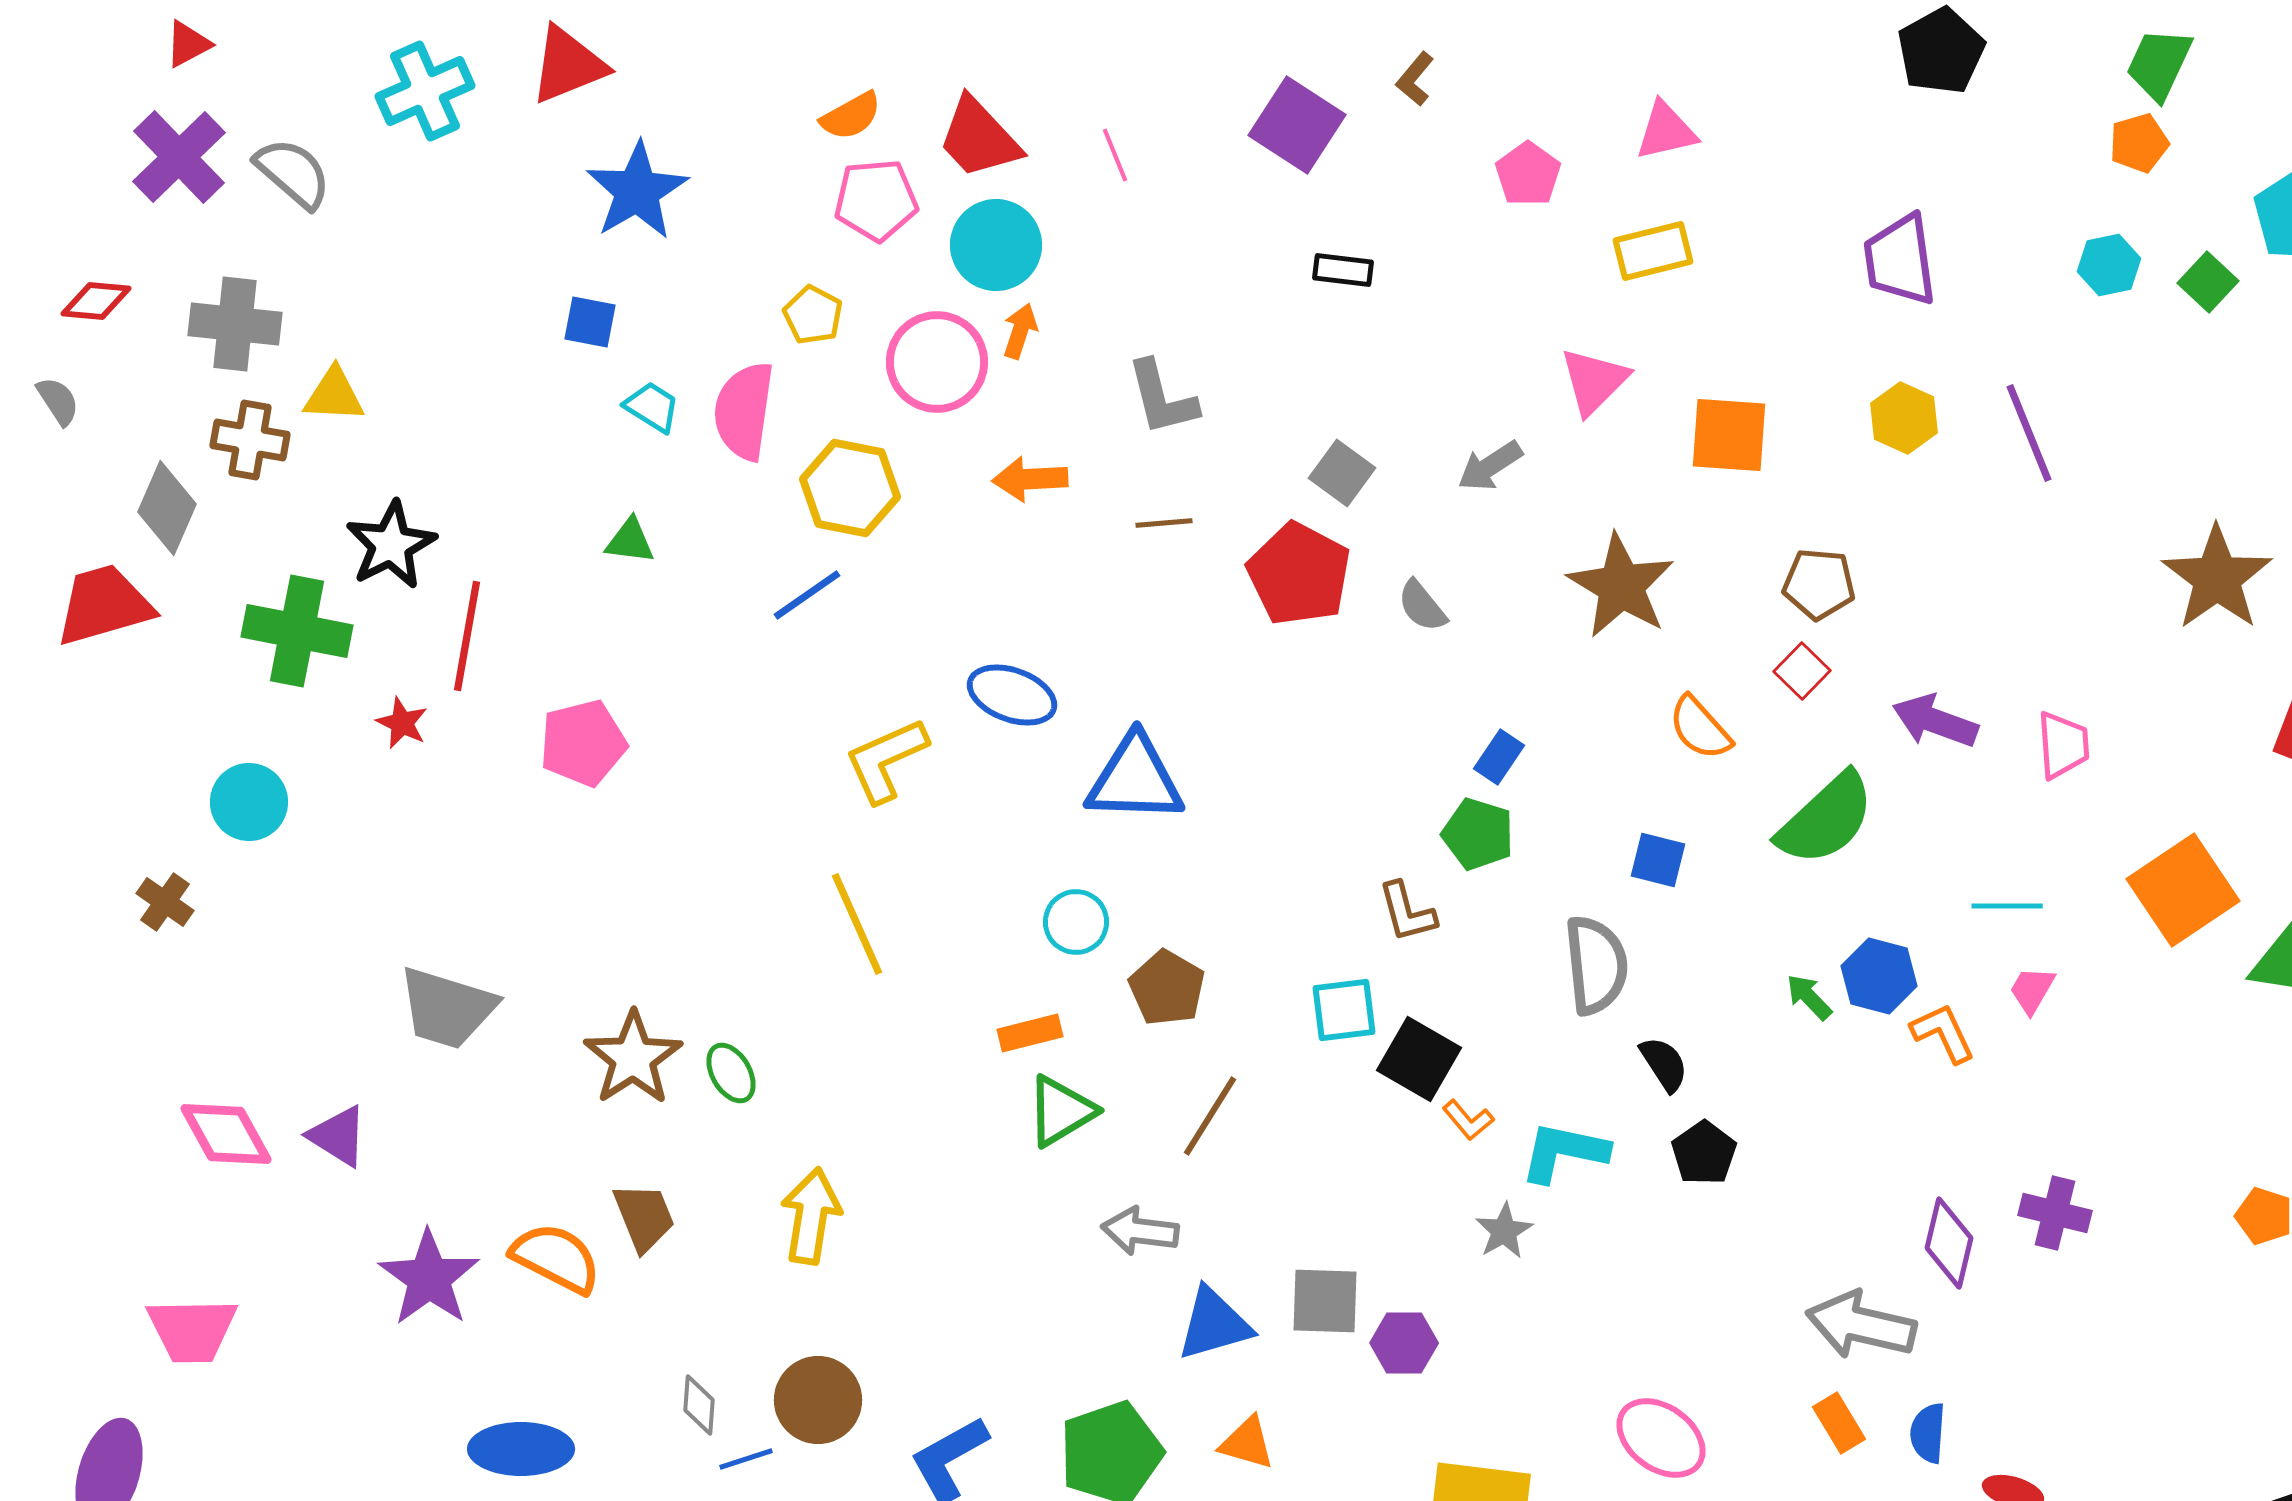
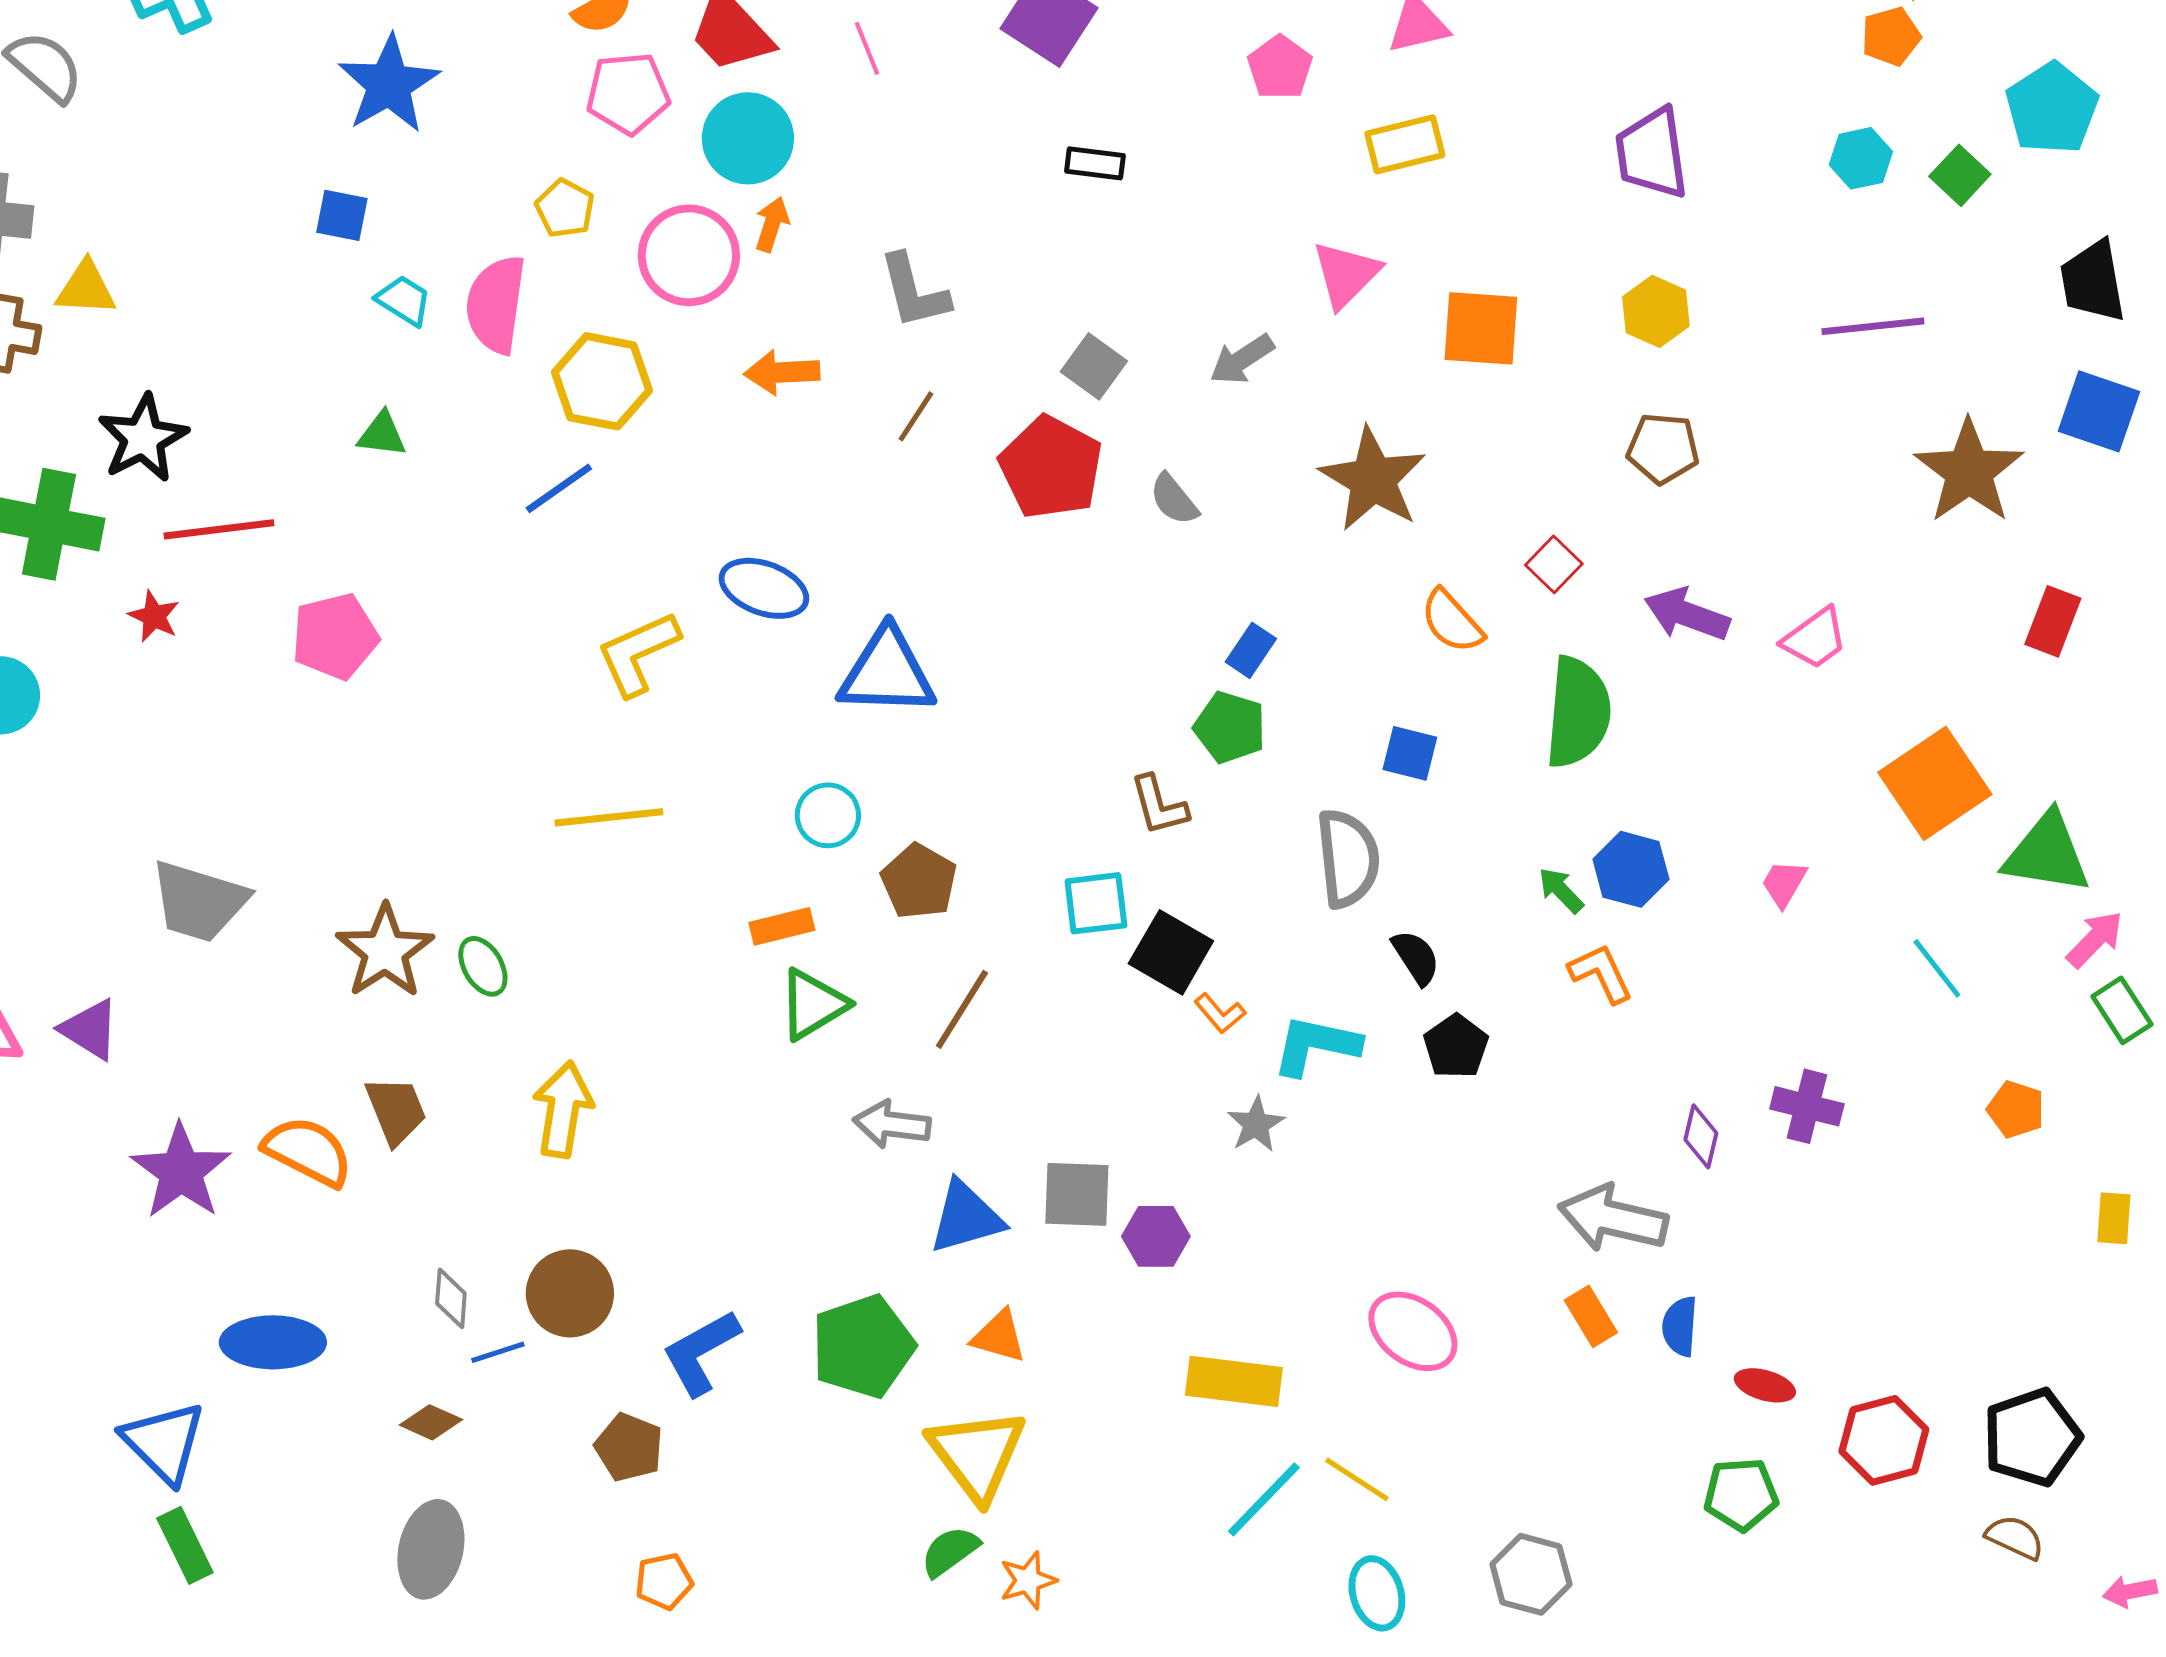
purple line: (2029, 433) -> (1873, 326), moved, turned -74
brown line: (1164, 523) -> (916, 416), turned -52
brown pentagon: (1819, 584) -> (1663, 448), moved
red line: (467, 636) -> (219, 529), turned 73
pink trapezoid: (2063, 745) -> (1815, 638), turned 58
green semicircle: (1826, 819) -> (1578, 712), turned -42
cyan line: (2007, 906) -> (1937, 968), moved, turned 52
yellow line: (857, 924) -> (609, 817), turned -72
orange L-shape: (1943, 1033) -> (1601, 973), moved
purple diamond: (1949, 1243) -> (1701, 1136), size x0.7

